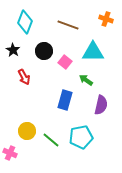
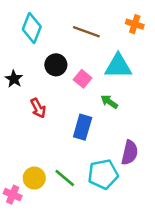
black star: (13, 50) -> (14, 79), moved
red arrow: (24, 77) -> (38, 108), moved
purple semicircle: (101, 105) -> (130, 153), moved
yellow circle: (27, 131) -> (34, 178), moved

